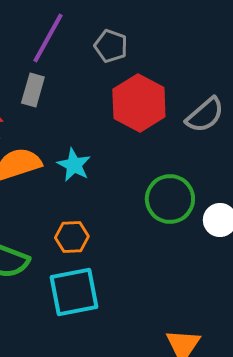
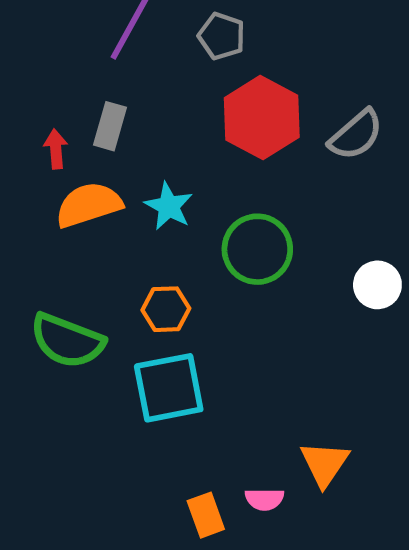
gray rectangle: (33, 90) -> (110, 126), moved
green circle: (170, 199) -> (257, 249), moved

